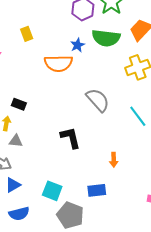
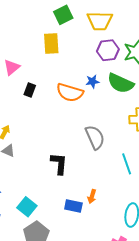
yellow rectangle: (27, 34) -> (51, 43), moved, size x1.5
black rectangle: (19, 104) -> (30, 90), moved, turned 72
blue rectangle: (97, 190) -> (73, 206), moved

